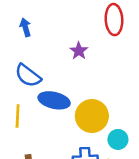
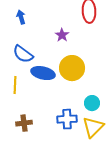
yellow circle: (92, 116) -> (72, 68), moved

